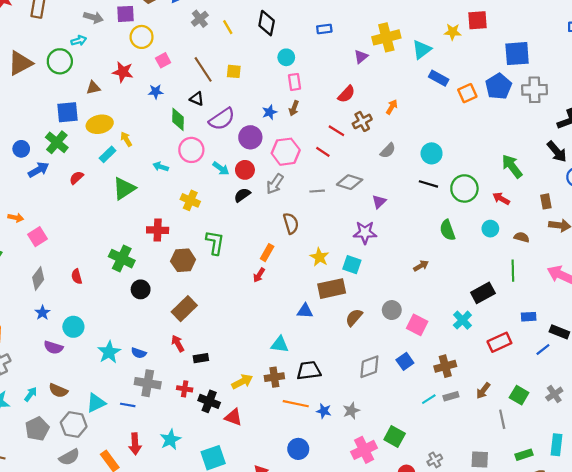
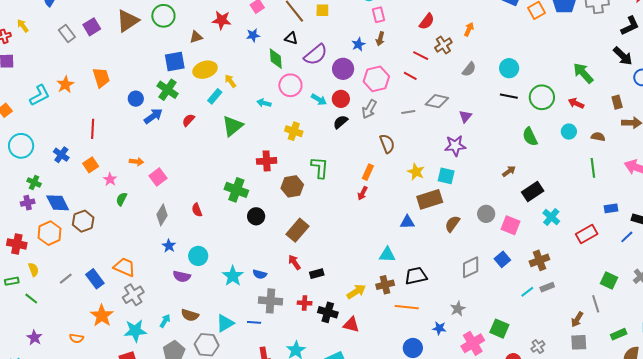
black rectangle: (483, 293) -> (533, 192), moved
brown arrow: (483, 391) -> (577, 319), moved
blue star: (324, 411) -> (439, 328), moved

